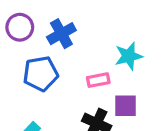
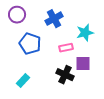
blue cross: (61, 34) -> (54, 19), moved
blue pentagon: (41, 74) -> (30, 44), turned 30

